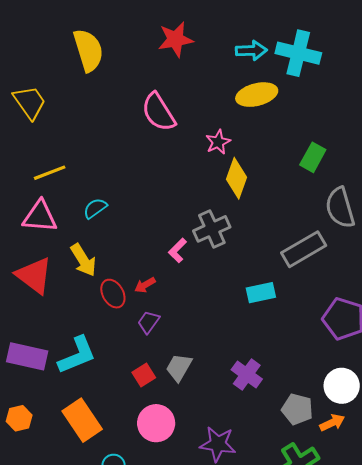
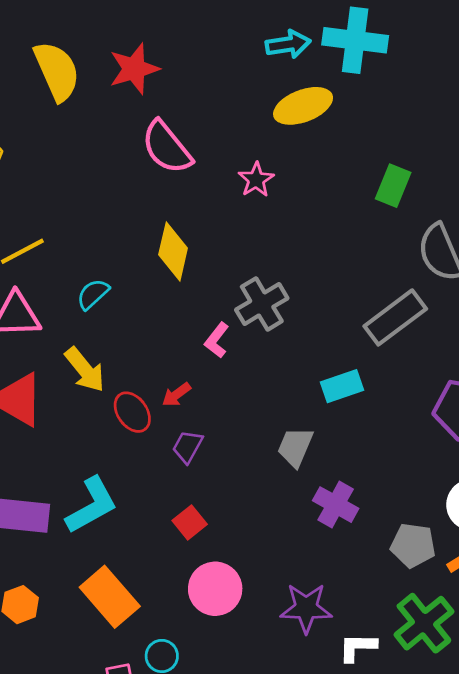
red star: (175, 39) -> (134, 69), moved
yellow diamond: (237, 178) -> (173, 251), moved
gray trapezoid: (179, 367) -> (295, 447), moved

